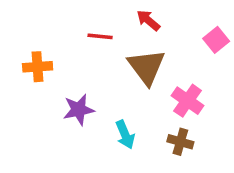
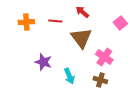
orange cross: (38, 67) -> (26, 22), moved
purple star: (79, 110) -> (43, 62), turned 30

